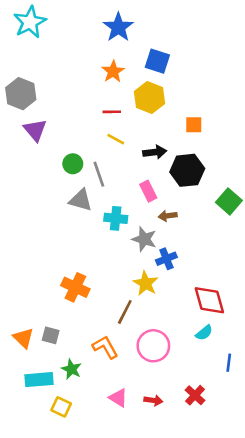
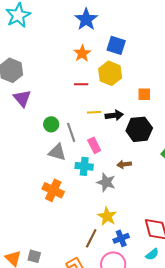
yellow line: (116, 139) -> (94, 112), moved, turned -32
pink rectangle: (148, 191) -> (94, 145), moved
blue cross: (166, 259) -> (121, 238), moved
orange cross: (75, 287) -> (53, 190), moved

